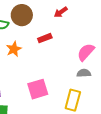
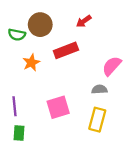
red rectangle: (45, 38) -> (66, 50), size x1.5
gray semicircle: (84, 73) -> (99, 89), moved

